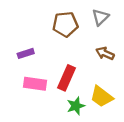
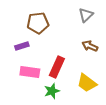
brown pentagon: (65, 24) -> (38, 23), moved
green star: (76, 106) -> (52, 91), moved

